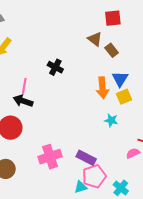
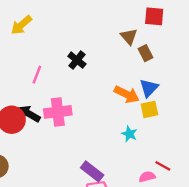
orange arrow: (102, 88) -> (127, 94), turned -70
black arrow: (23, 101) -> (29, 114), moved
pink cross: (50, 157) -> (58, 112), moved

